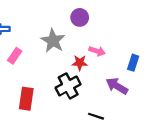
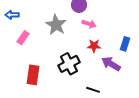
pink arrow: (97, 51) -> (89, 24), moved
red star: (80, 63) -> (94, 46), moved

